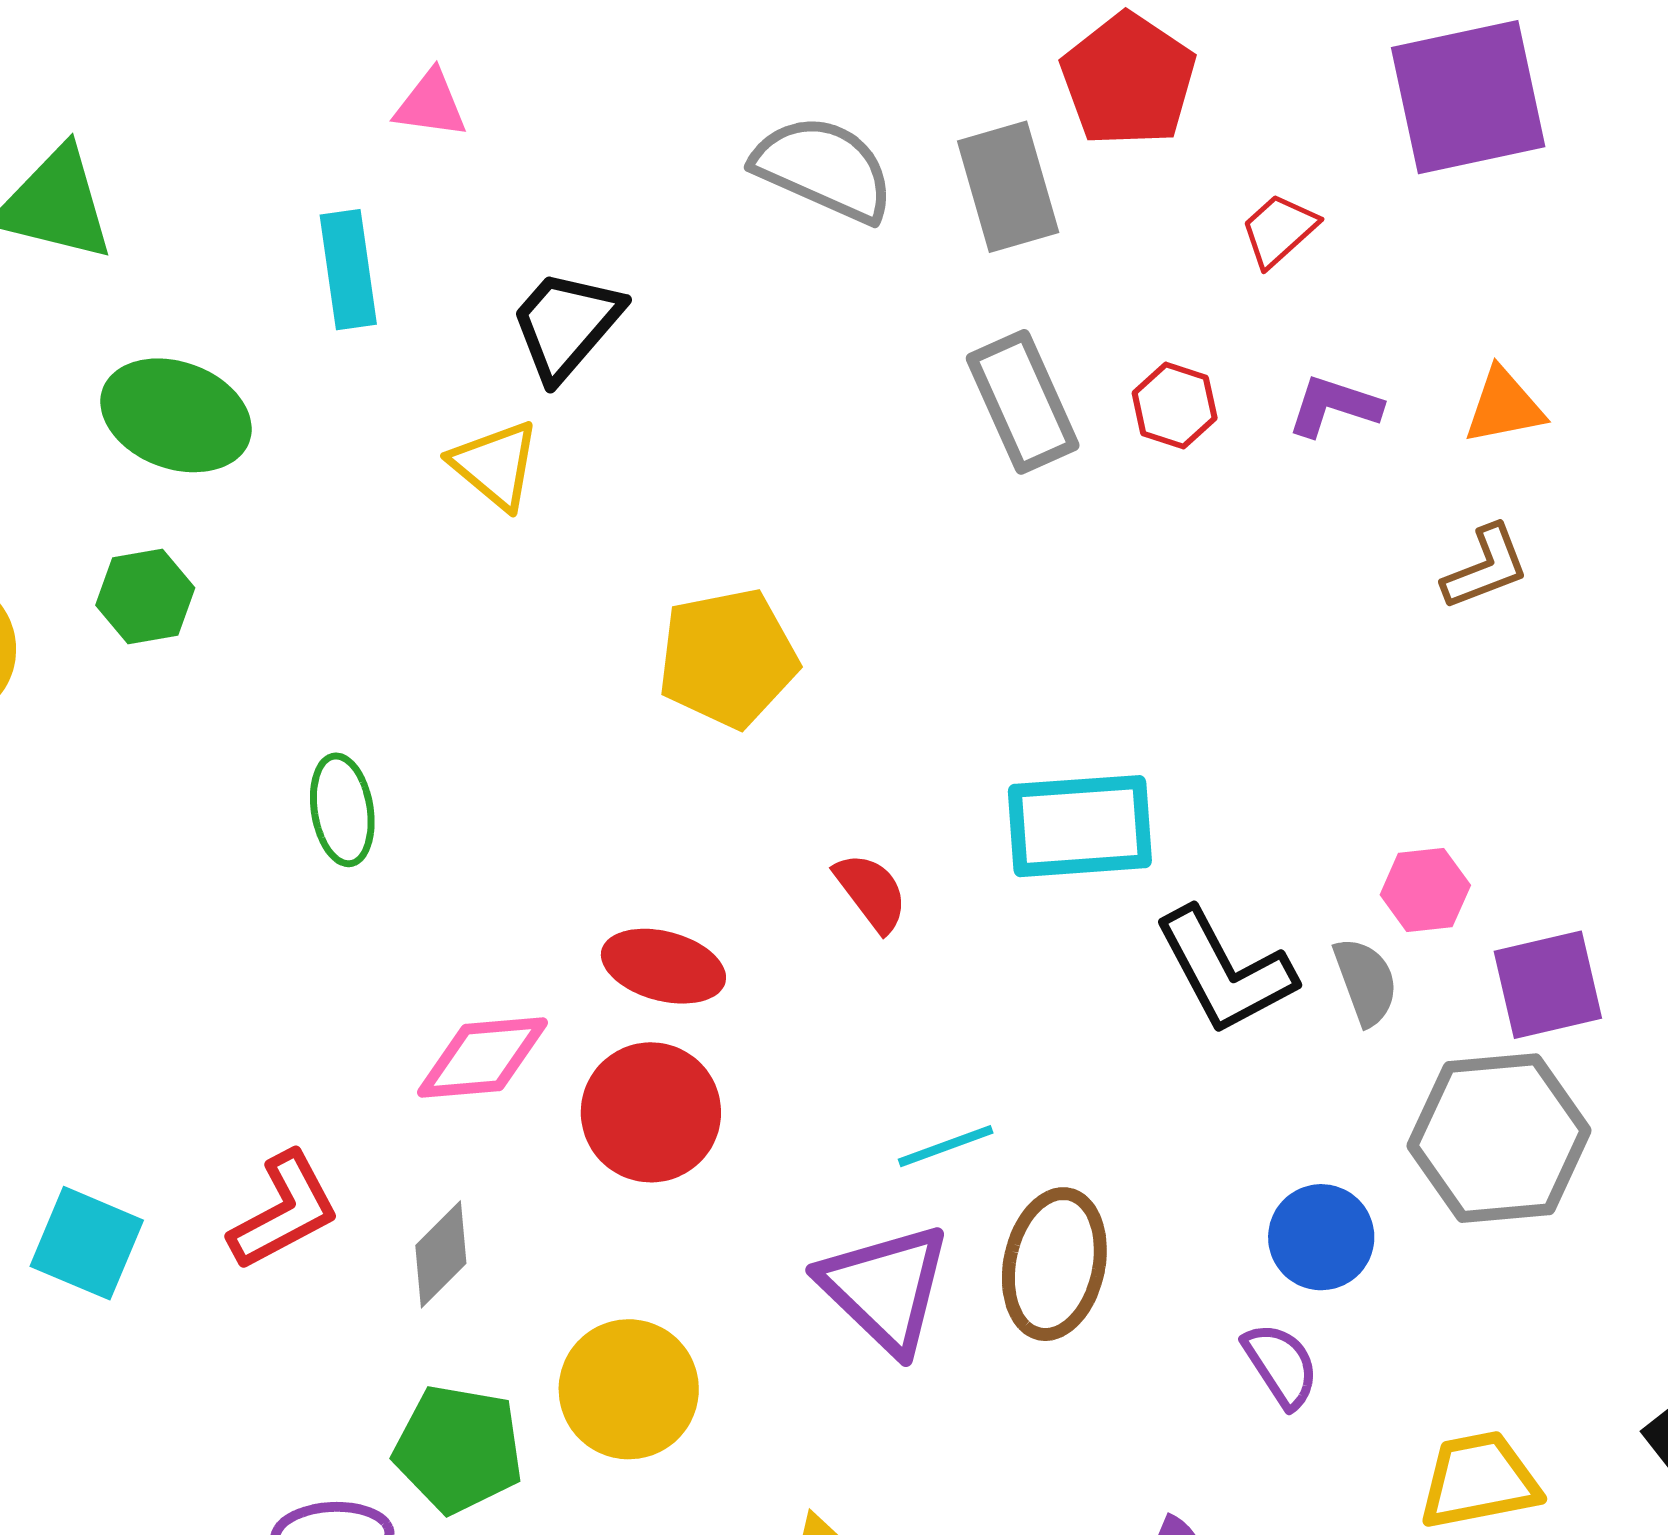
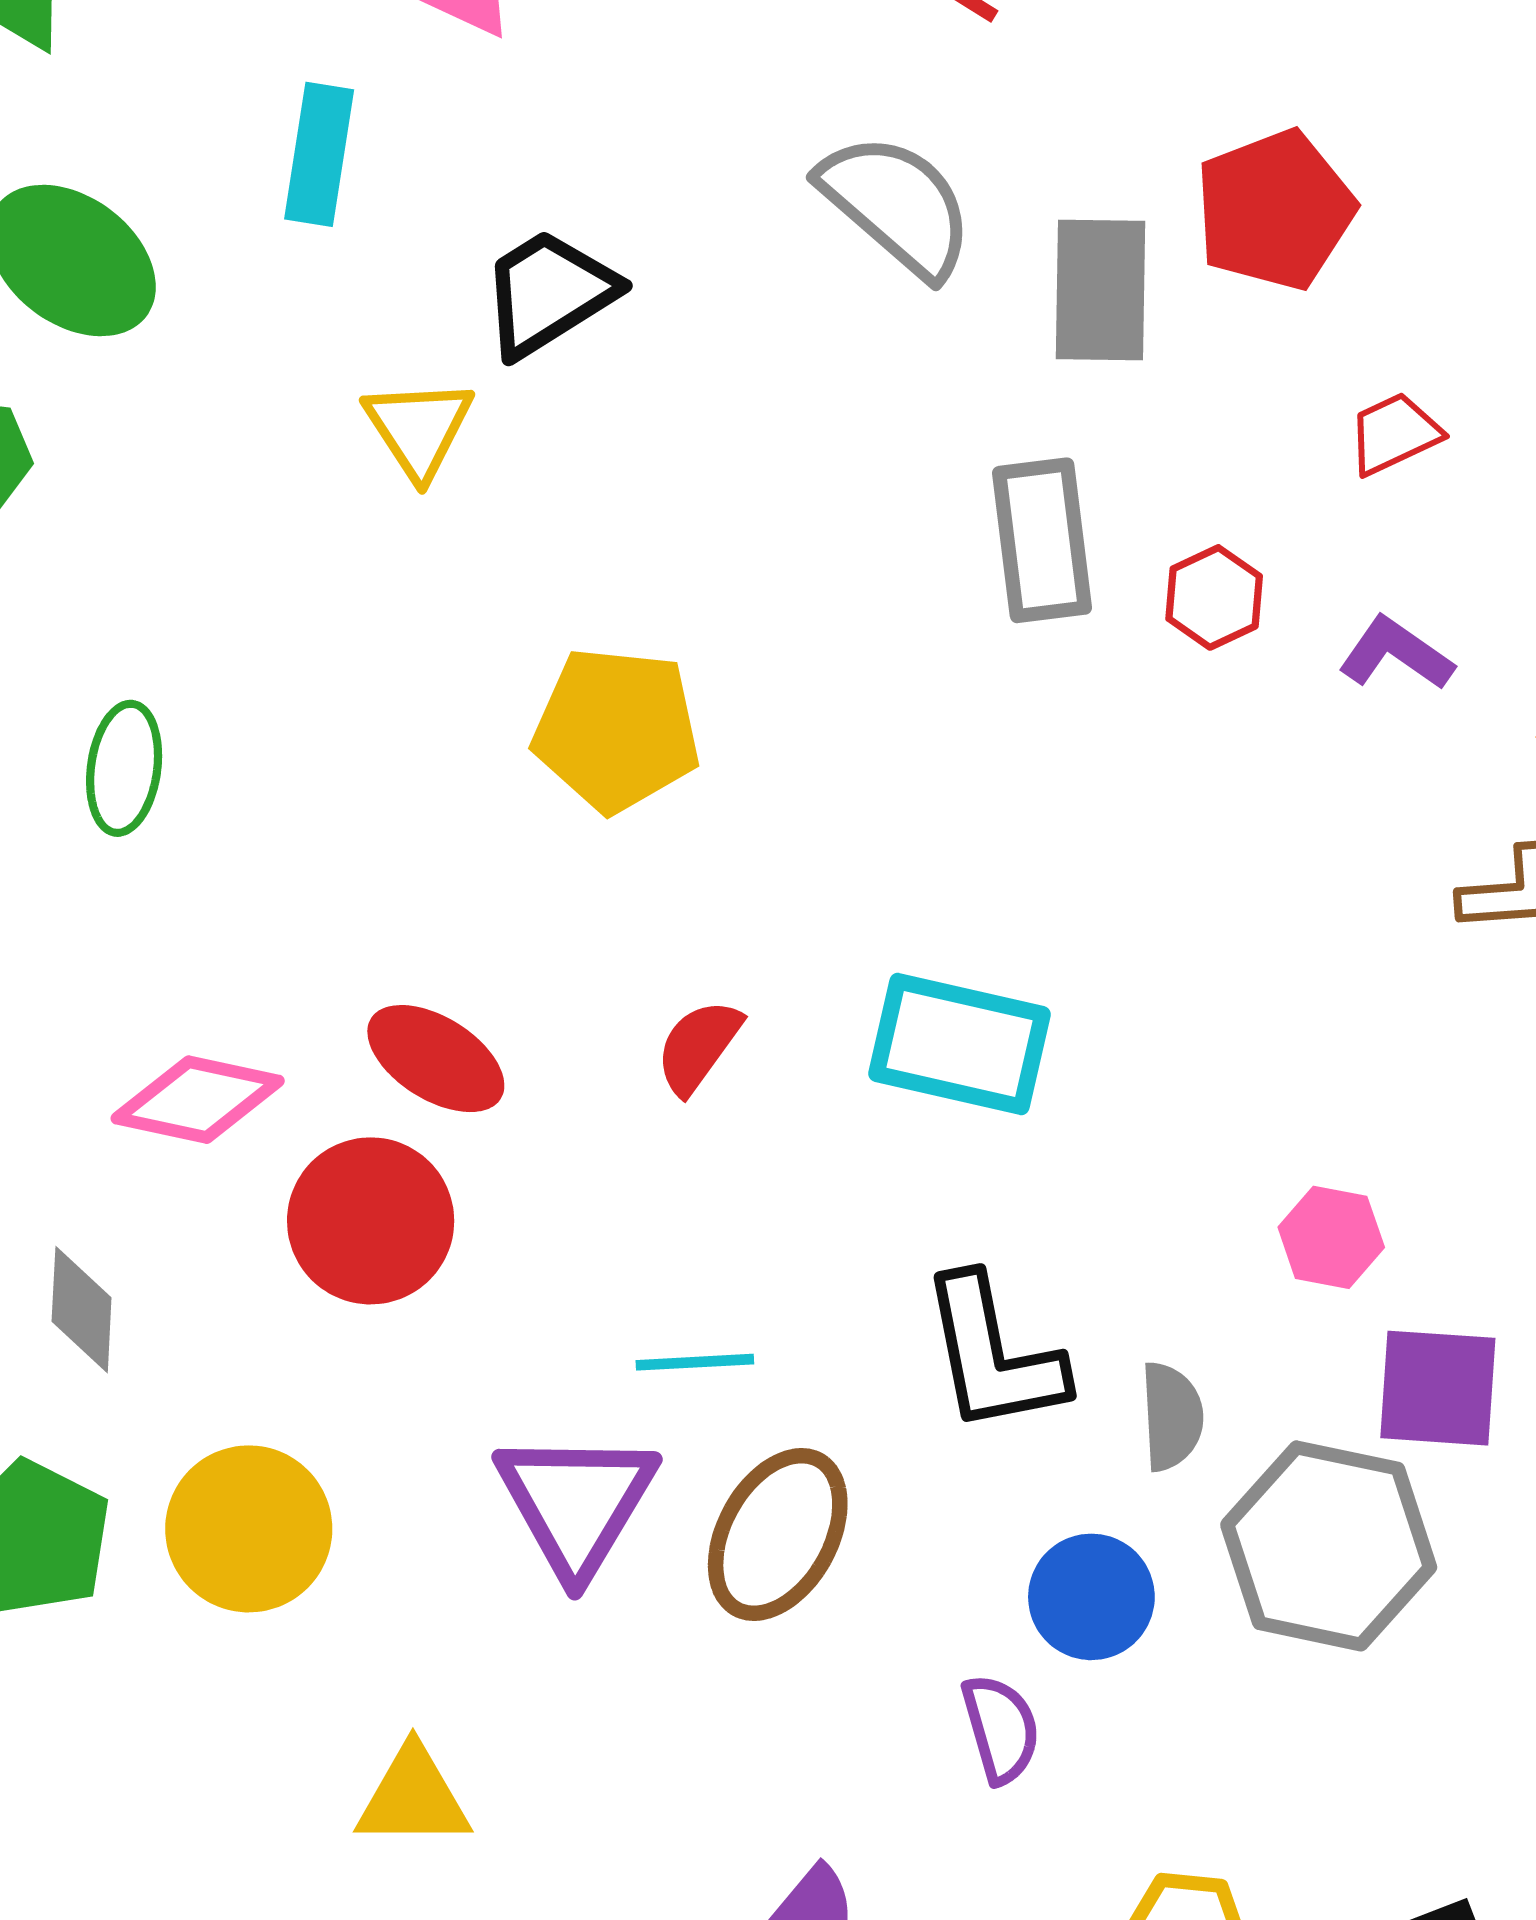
red semicircle: (871, 892) -> (698, 1047), turned -124
black L-shape: (1225, 971) -> (993, 1355), moved
gray semicircle: (1366, 981) -> (1172, 1416), moved
gray diamond: (441, 1254) -> (82, 1310), turned -59

